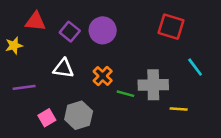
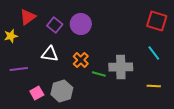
red triangle: (35, 21) -> (28, 17), turned -42
red square: (171, 27) -> (157, 21), moved
yellow line: (179, 109) -> (154, 86), moved

